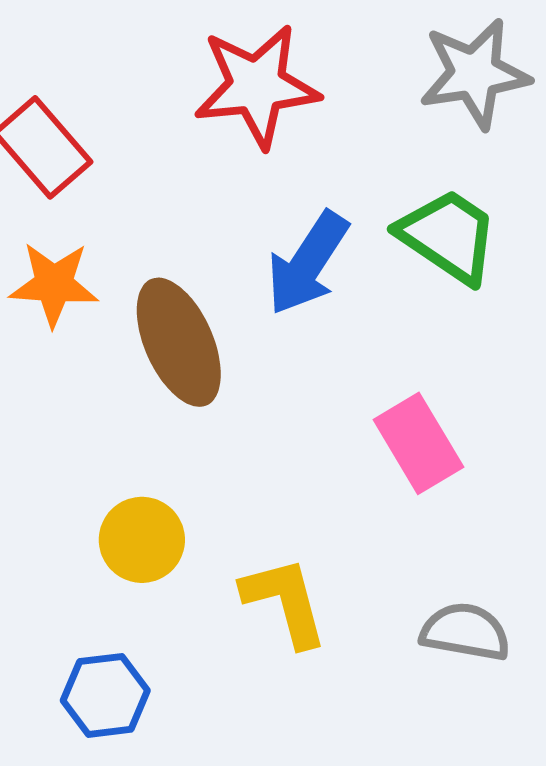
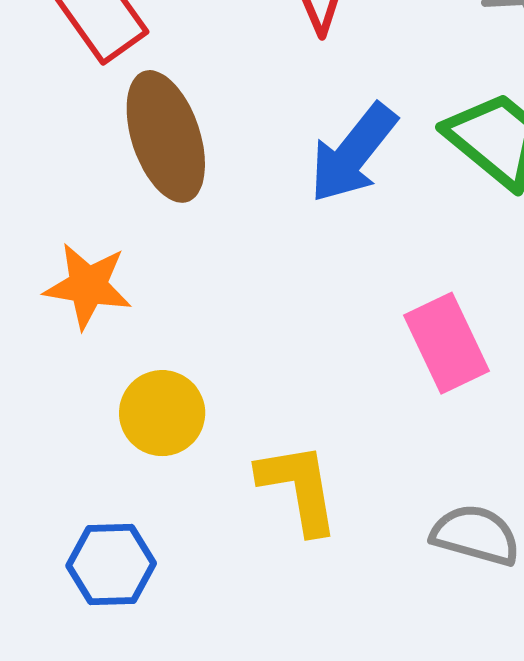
orange star: (54, 284) -> (88, 286), moved
brown ellipse: (179, 342) -> (166, 136), moved

